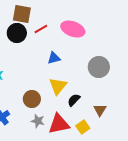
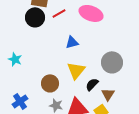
gray circle: (99, 67) -> (112, 62), moved
brown triangle: (100, 110) -> (108, 94), moved

